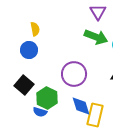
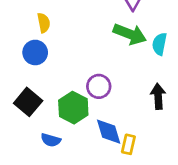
purple circle: (74, 74) -> (99, 86), size x0.7
green hexagon: (47, 98) -> (73, 108), moved
yellow rectangle: (95, 115) -> (128, 144), size x0.6

